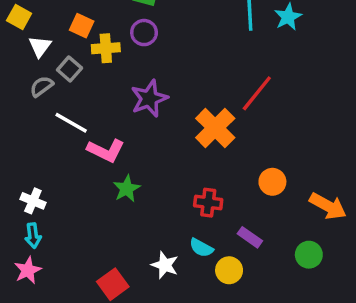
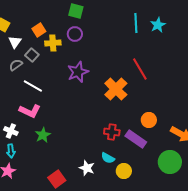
orange square: (82, 26) -> (39, 30), turned 32
red line: (257, 93) -> (140, 69), turned -70
pink L-shape: (106, 151) -> (30, 111), moved
green star: (127, 189) -> (43, 135), moved
purple rectangle: (250, 237) -> (136, 139), moved, size x1.5
green circle: (309, 255) -> (170, 162), size x1.5

